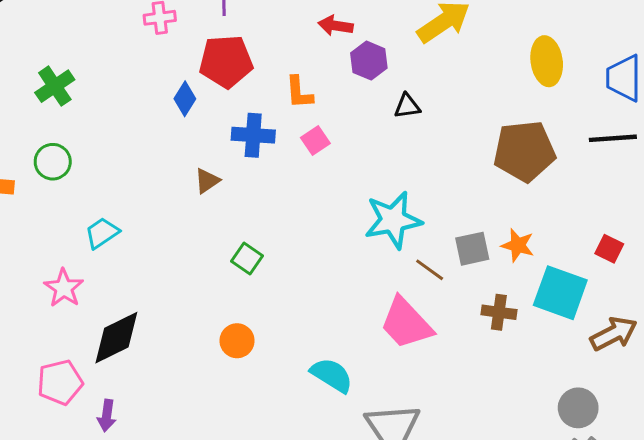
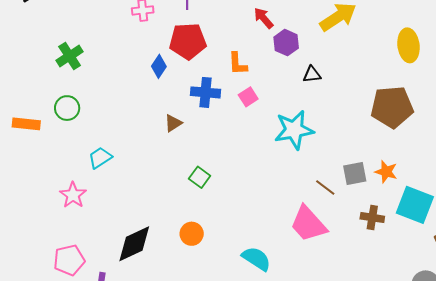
red arrow: (335, 26) -> (264, 18), turned 40
cyan star: (393, 220) -> (294, 130), moved
black diamond: (116, 338) -> (134, 244), moved

